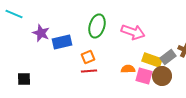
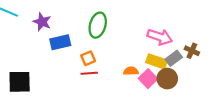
pink arrow: (133, 32) -> (160, 37), moved
purple star: (41, 33) -> (42, 22), moved
pink square: (144, 76) -> (148, 79), turned 30
black square: (24, 79) -> (20, 82), size x1.6

